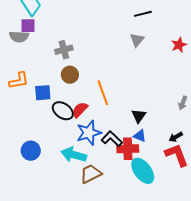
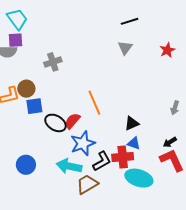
brown circle: (70, 75) -> (26, 89), moved
black triangle: (139, 116) -> (132, 123), turned 35
black L-shape: (112, 139) -> (102, 161), moved, turned 110
cyan ellipse: (143, 171) -> (139, 178), turned -32

